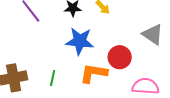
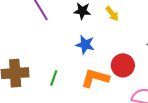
blue star: (80, 41) -> (85, 45), size x0.7

